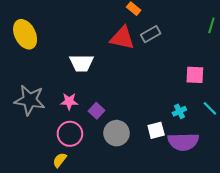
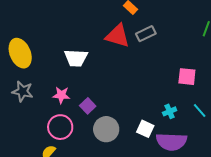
yellow ellipse: (25, 34) -> (20, 53), moved
gray star: (30, 100) -> (23, 91), size x0.7
white square: (156, 130) -> (145, 129), turned 36

